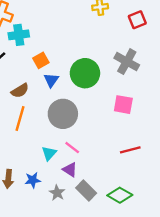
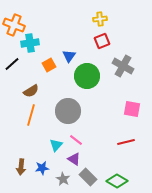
red square: (137, 20) -> (102, 41), moved
blue triangle: (51, 80) -> (69, 56), moved
pink square: (123, 105) -> (132, 109), moved

